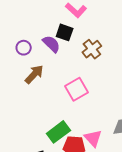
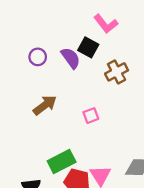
brown arrow: (34, 74) -> (45, 105), moved
pink square: (76, 89) -> (91, 116), size x0.6

